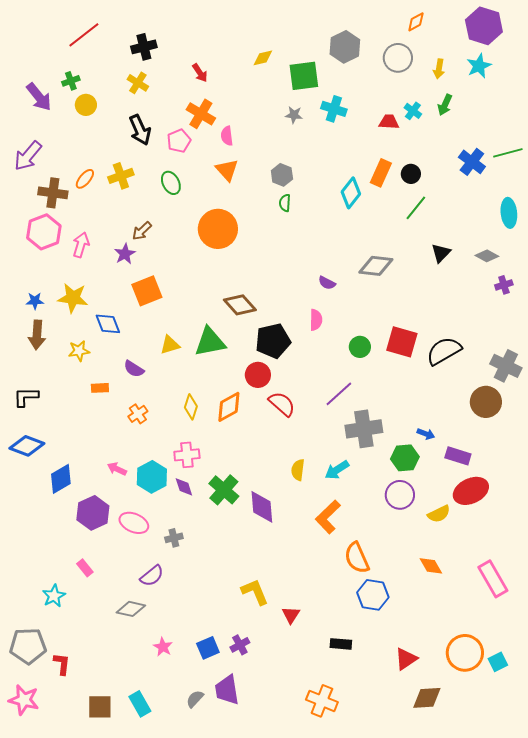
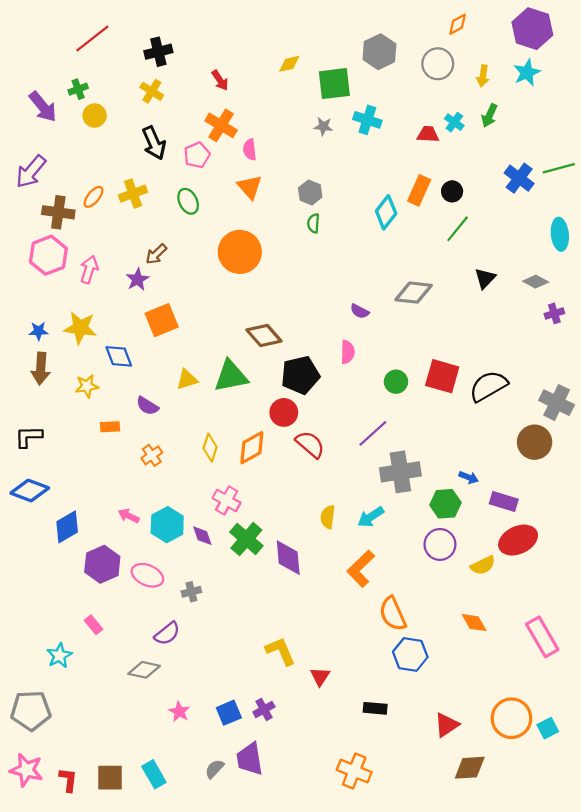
pink cross: (187, 455) -> (227, 500), moved, turned 35
red L-shape: (62, 664) -> (68, 780), moved

